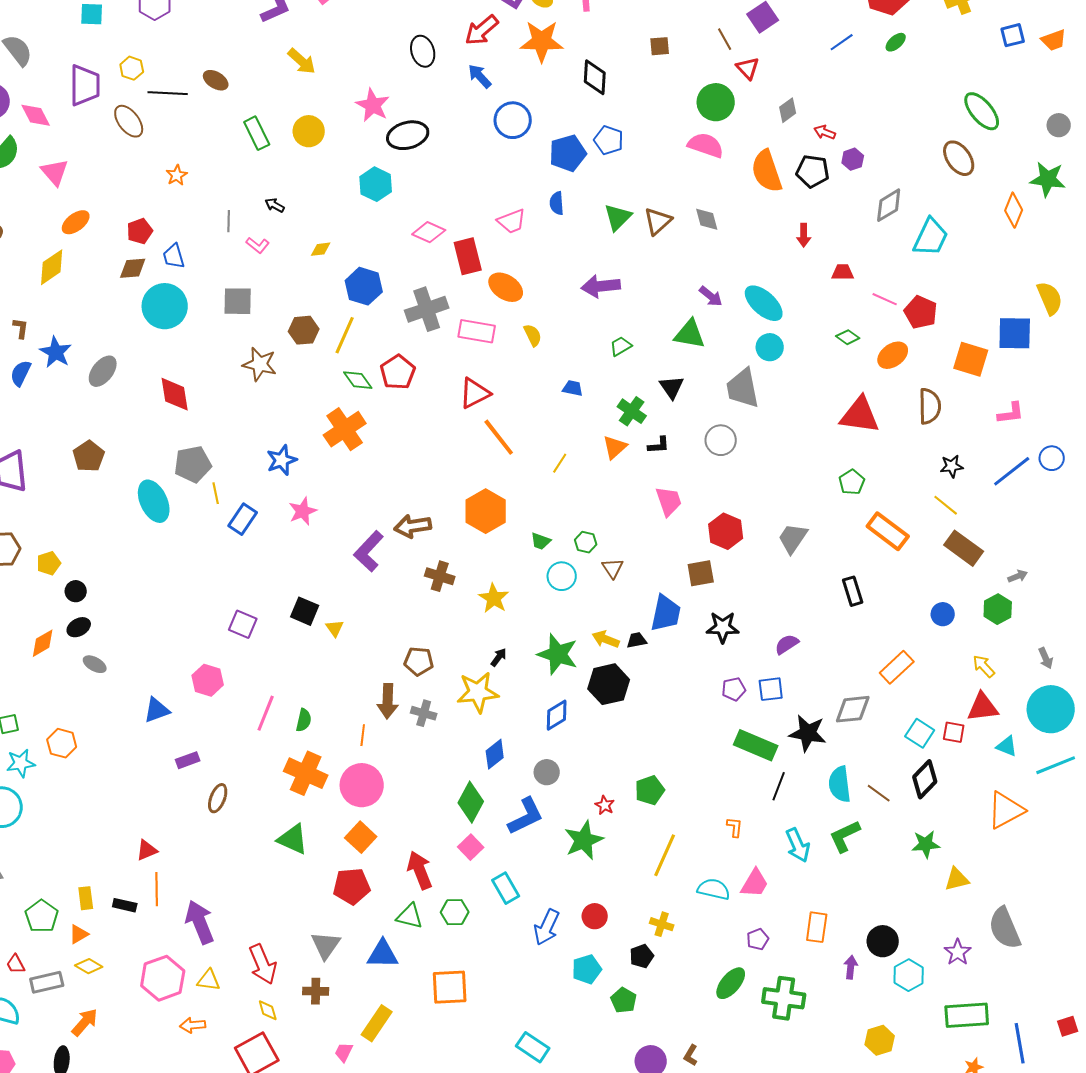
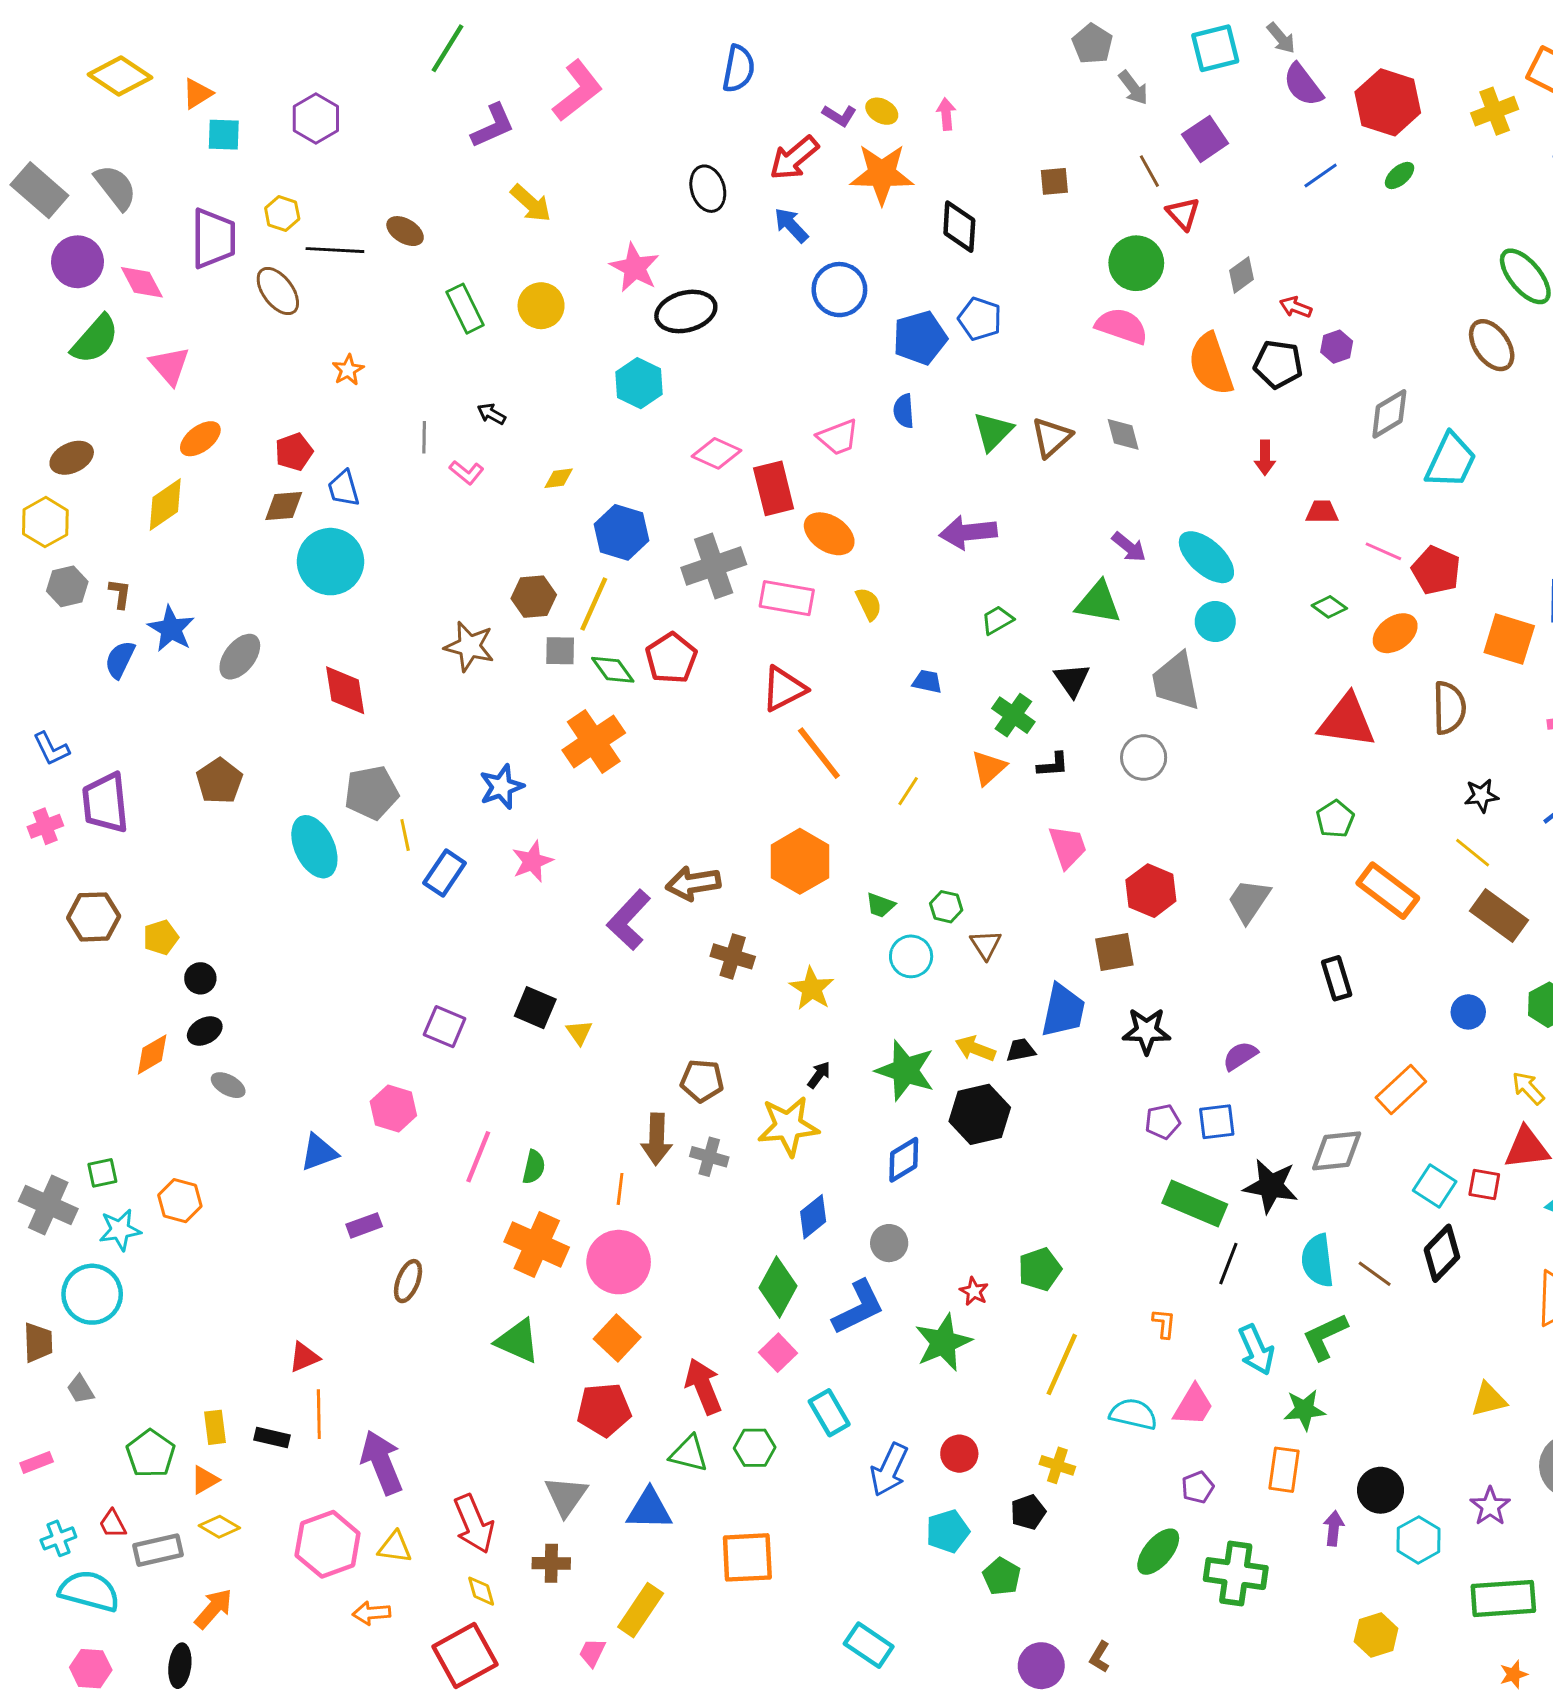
gray square: (238, 301) -> (560, 651), moved, size x0.7
green star: (926, 844) -> (1304, 1410), moved

